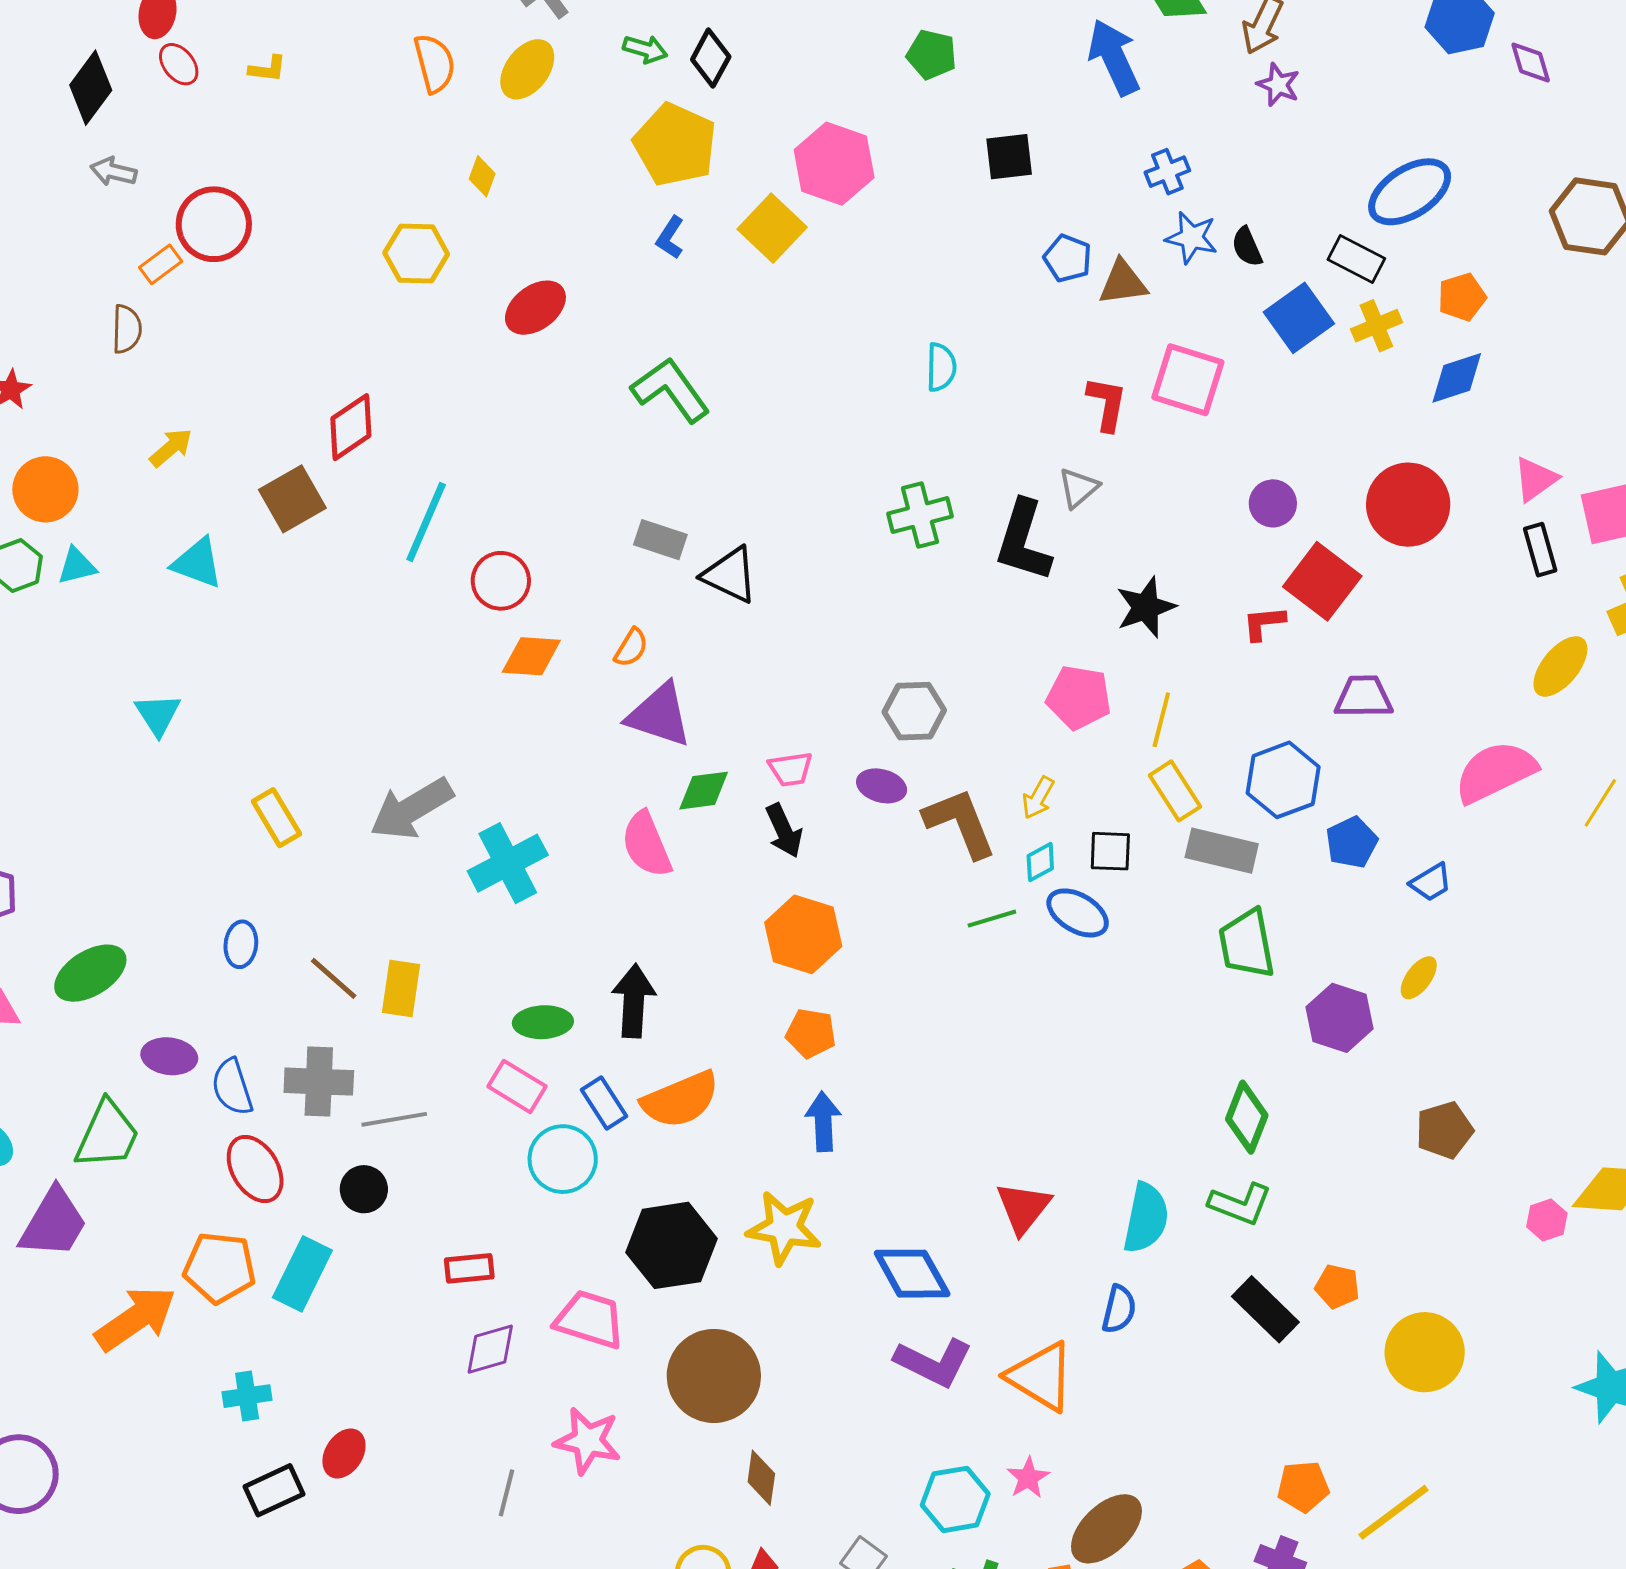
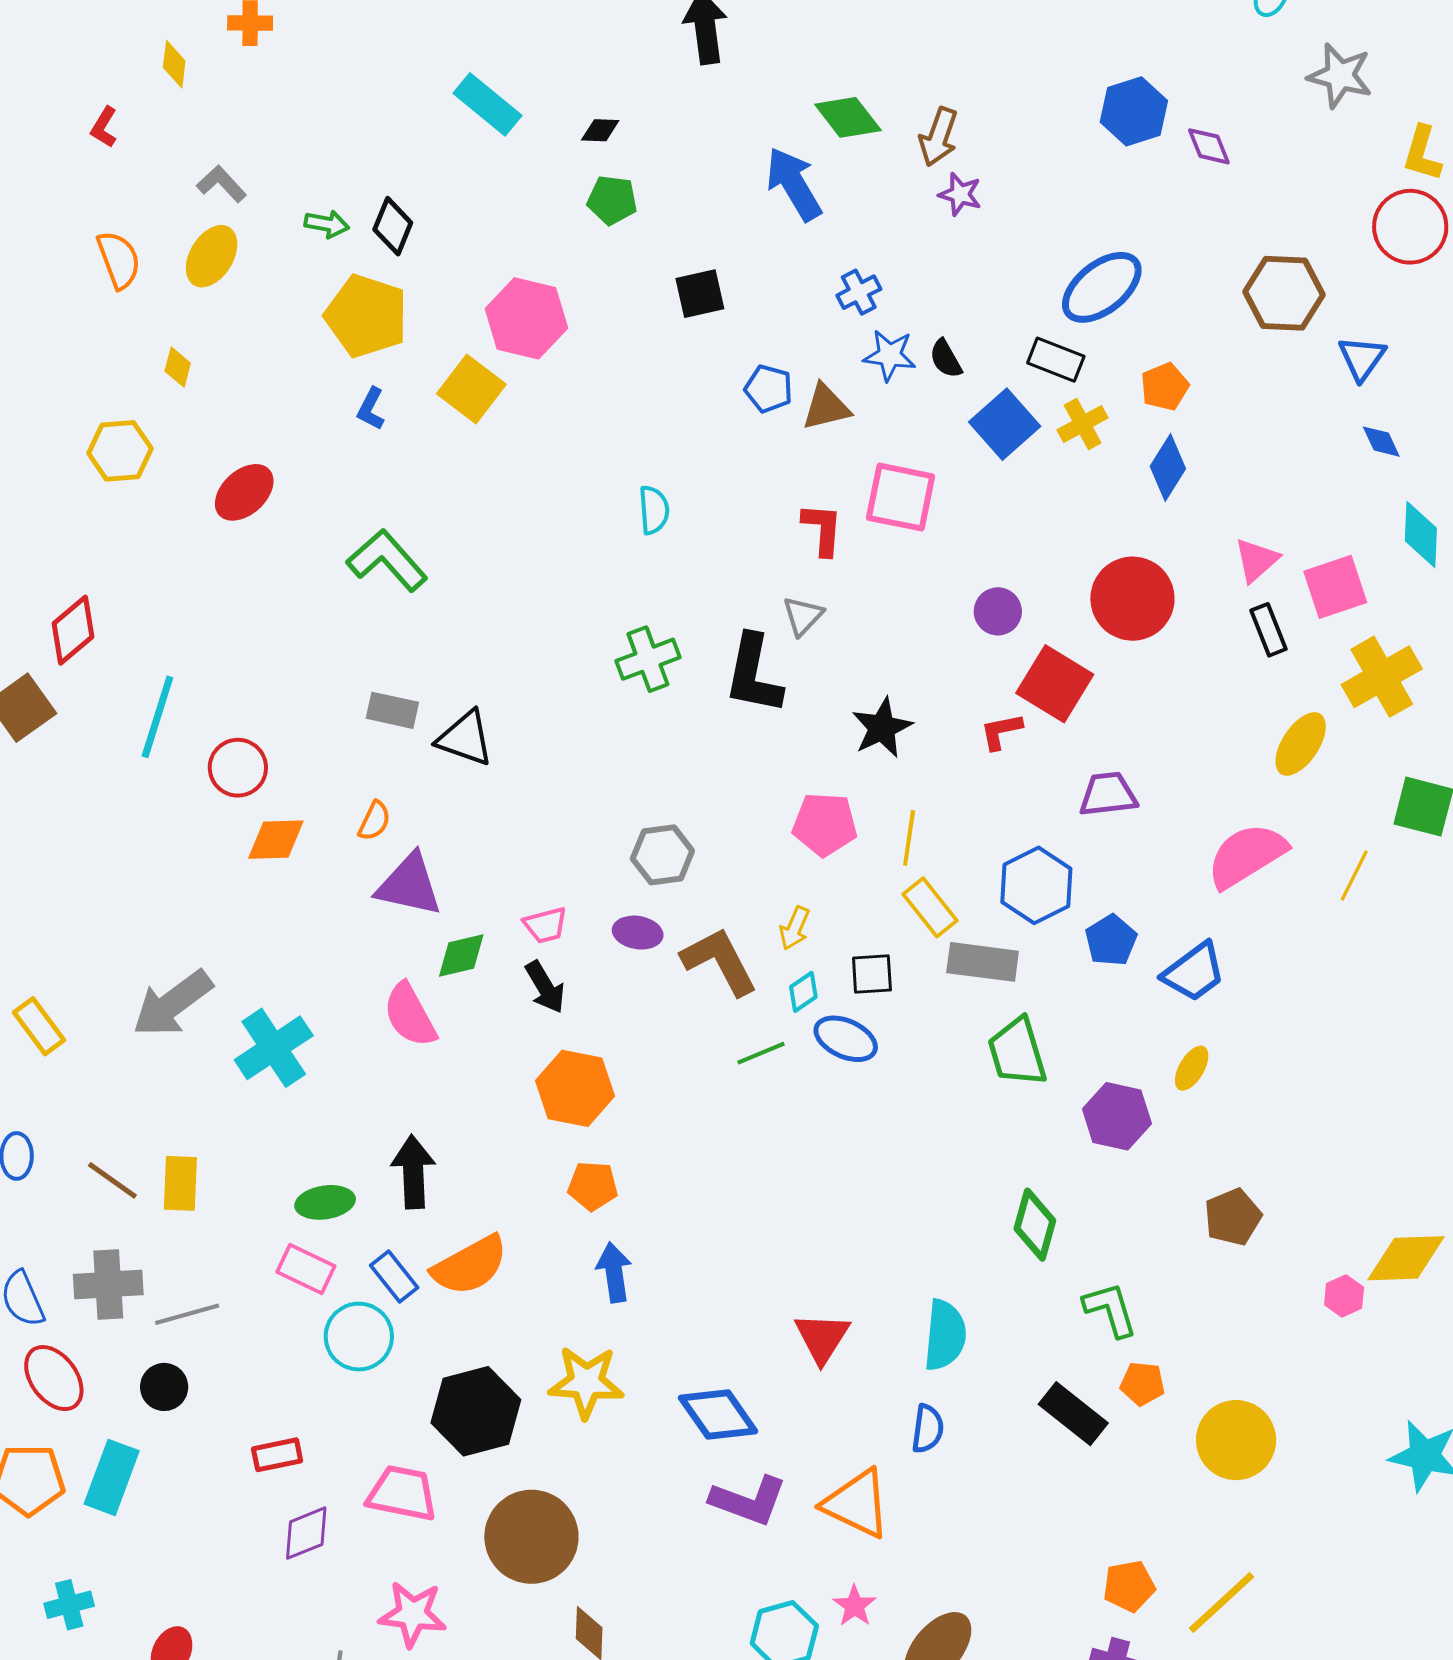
blue diamond: (1457, 378) -> (1168, 468), turned -34
blue trapezoid: (1431, 882) -> (1194, 972), size x1.5
green L-shape: (1240, 1204) -> (1110, 1310), moved, turned -122

